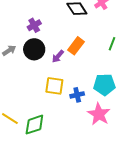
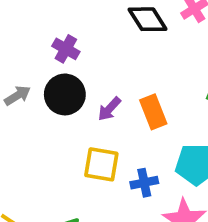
purple cross: (34, 25) -> (66, 49), turned -32
orange rectangle: (76, 46) -> (153, 112), moved, turned -60

